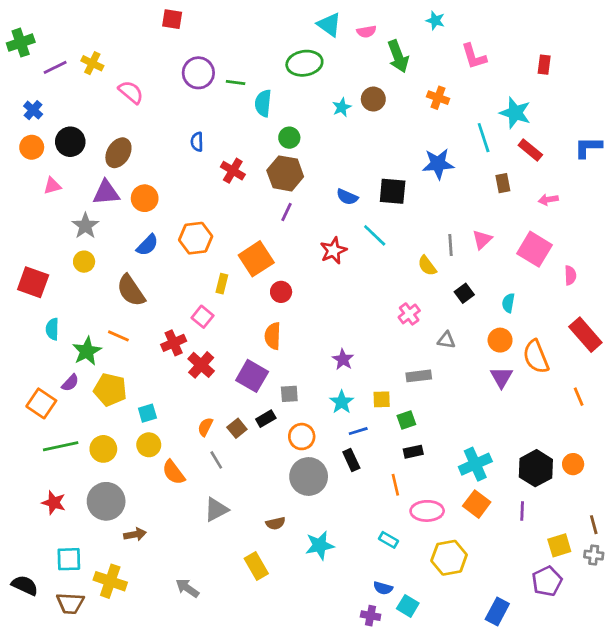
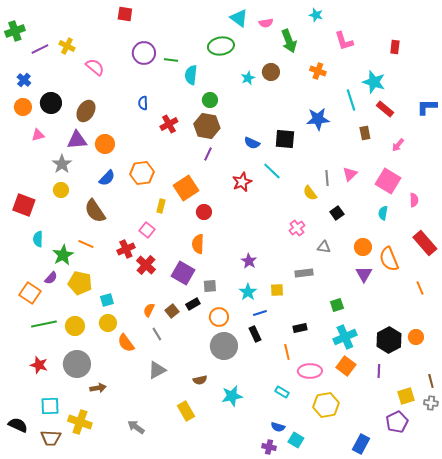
red cross: (233, 171) -> (169, 124), turned 30
pink arrow: (548, 200) -> (398, 145), turned -40
cyan semicircle: (508, 303) -> (383, 213), moved
green square: (406, 420) -> (337, 305), moved

